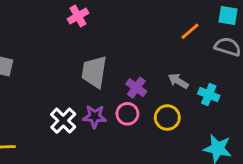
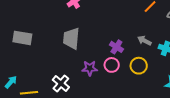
gray trapezoid: (94, 72) -> (71, 38), moved
white cross: (63, 121) -> (61, 84), moved

